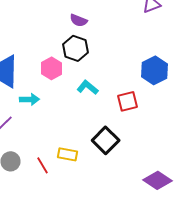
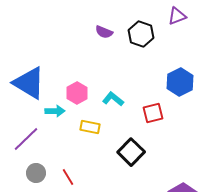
black hexagon: (76, 48) -> (141, 34), moved
pink hexagon: (52, 68) -> (77, 93), moved
yellow rectangle: (68, 154) -> (90, 127), moved

